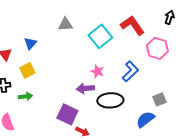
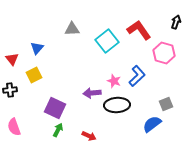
pink star: (97, 71) -> (114, 81), moved
green arrow: (25, 96) -> (58, 130), moved, turned -56
purple square: (67, 114) -> (55, 108), moved

